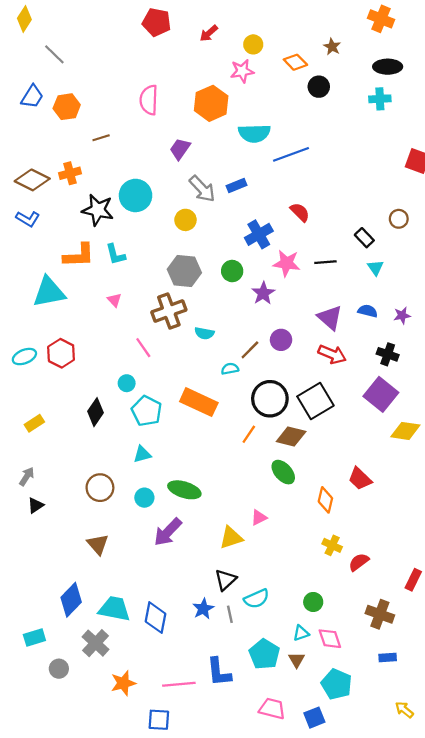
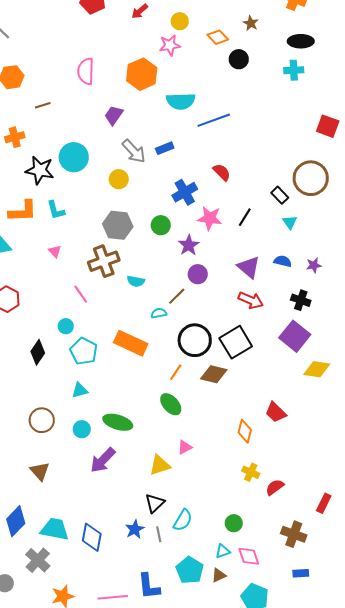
brown circle: (399, 219) -> (311, 178), size x2.0
black line: (325, 262) -> (245, 217), turned -54
purple circle: (281, 340) -> (198, 274), moved
green ellipse: (283, 472) -> (171, 404), moved
cyan semicircle: (257, 599) -> (183, 520), turned -35
brown triangle: (297, 660) -> (219, 575), turned 35

